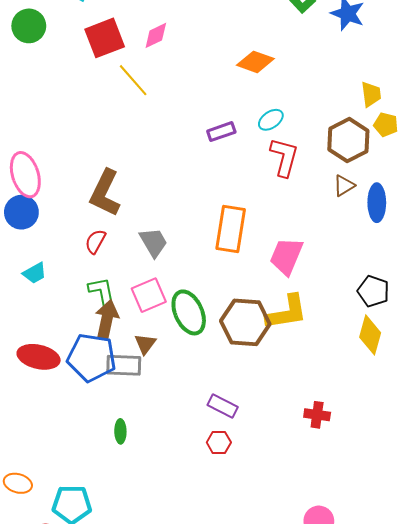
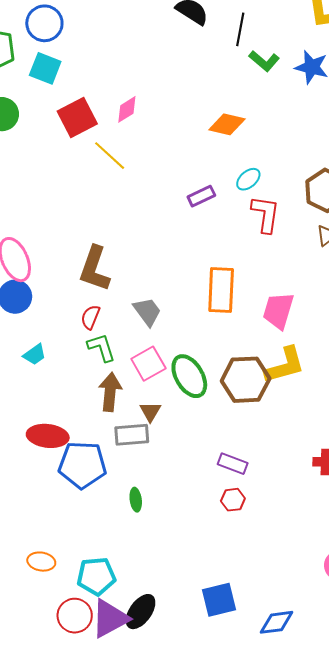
green L-shape: (102, 292) -> (101, 347), moved
blue pentagon: (92, 357) -> (82, 465), moved

